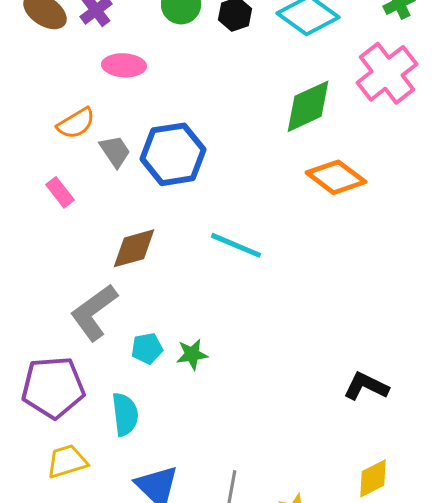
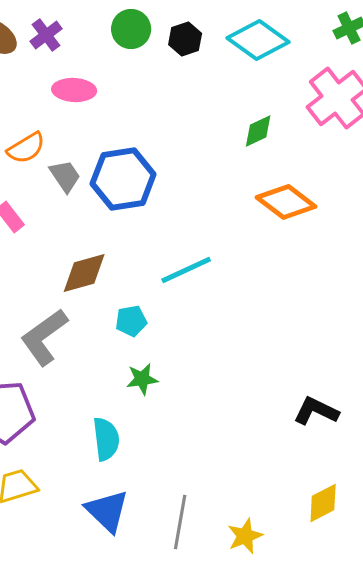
green diamond: (308, 106) -> (258, 131), size x0.6
cyan line: (236, 245) -> (186, 270), turned -48
cyan pentagon: (147, 348) -> (131, 321), moved
cyan semicircle: (125, 414) -> (106, 439), moved

